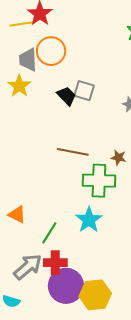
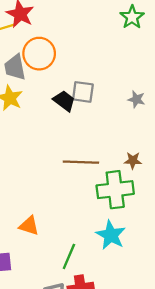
orange triangle: (17, 214) -> (29, 226), moved

